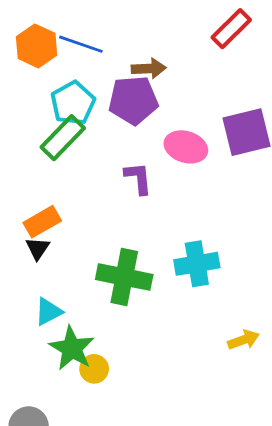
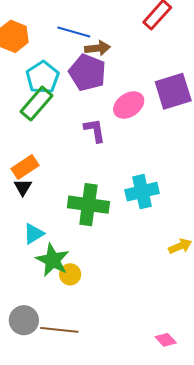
blue line: (81, 44) -> (74, 32), moved
purple pentagon: (133, 100) -> (87, 73), turned 30
pink ellipse: (186, 147) -> (129, 105), turned -48

